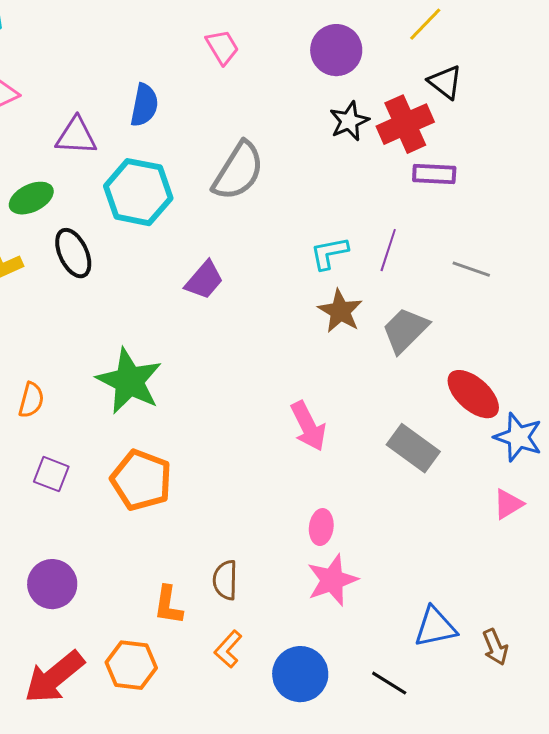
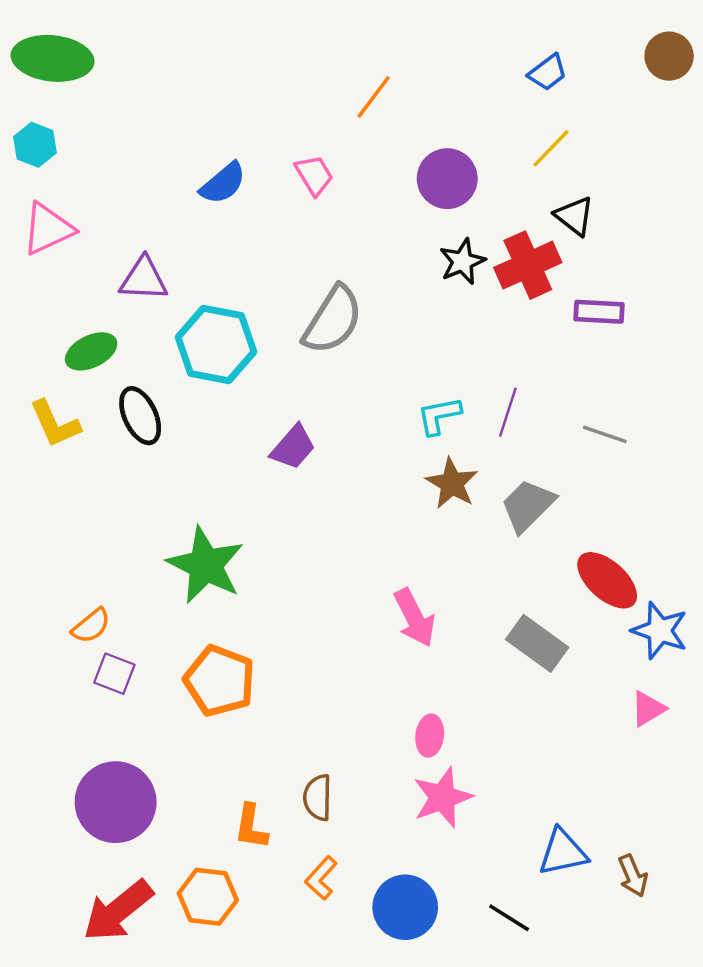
blue semicircle: (144, 105) -> (223, 183), moved, turned 39
purple rectangle: (434, 174) -> (599, 312), moved
orange semicircle: (31, 400) -> (91, 626), moved, turned 36
purple circle: (52, 584) -> (116, 802), size x1.4

